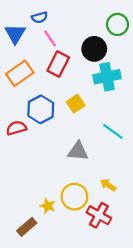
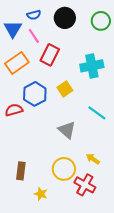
pink line: (50, 38) -> (34, 36), moved
black circle: (94, 49) -> (65, 18), moved
gray triangle: (78, 151) -> (67, 130), turned 36
yellow star: (48, 206) -> (41, 194), moved
brown rectangle: (27, 227) -> (21, 171), moved, turned -42

